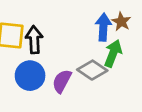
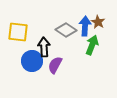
black arrow: (34, 40) -> (44, 47), moved
gray diamond: (92, 70) -> (66, 30), moved

